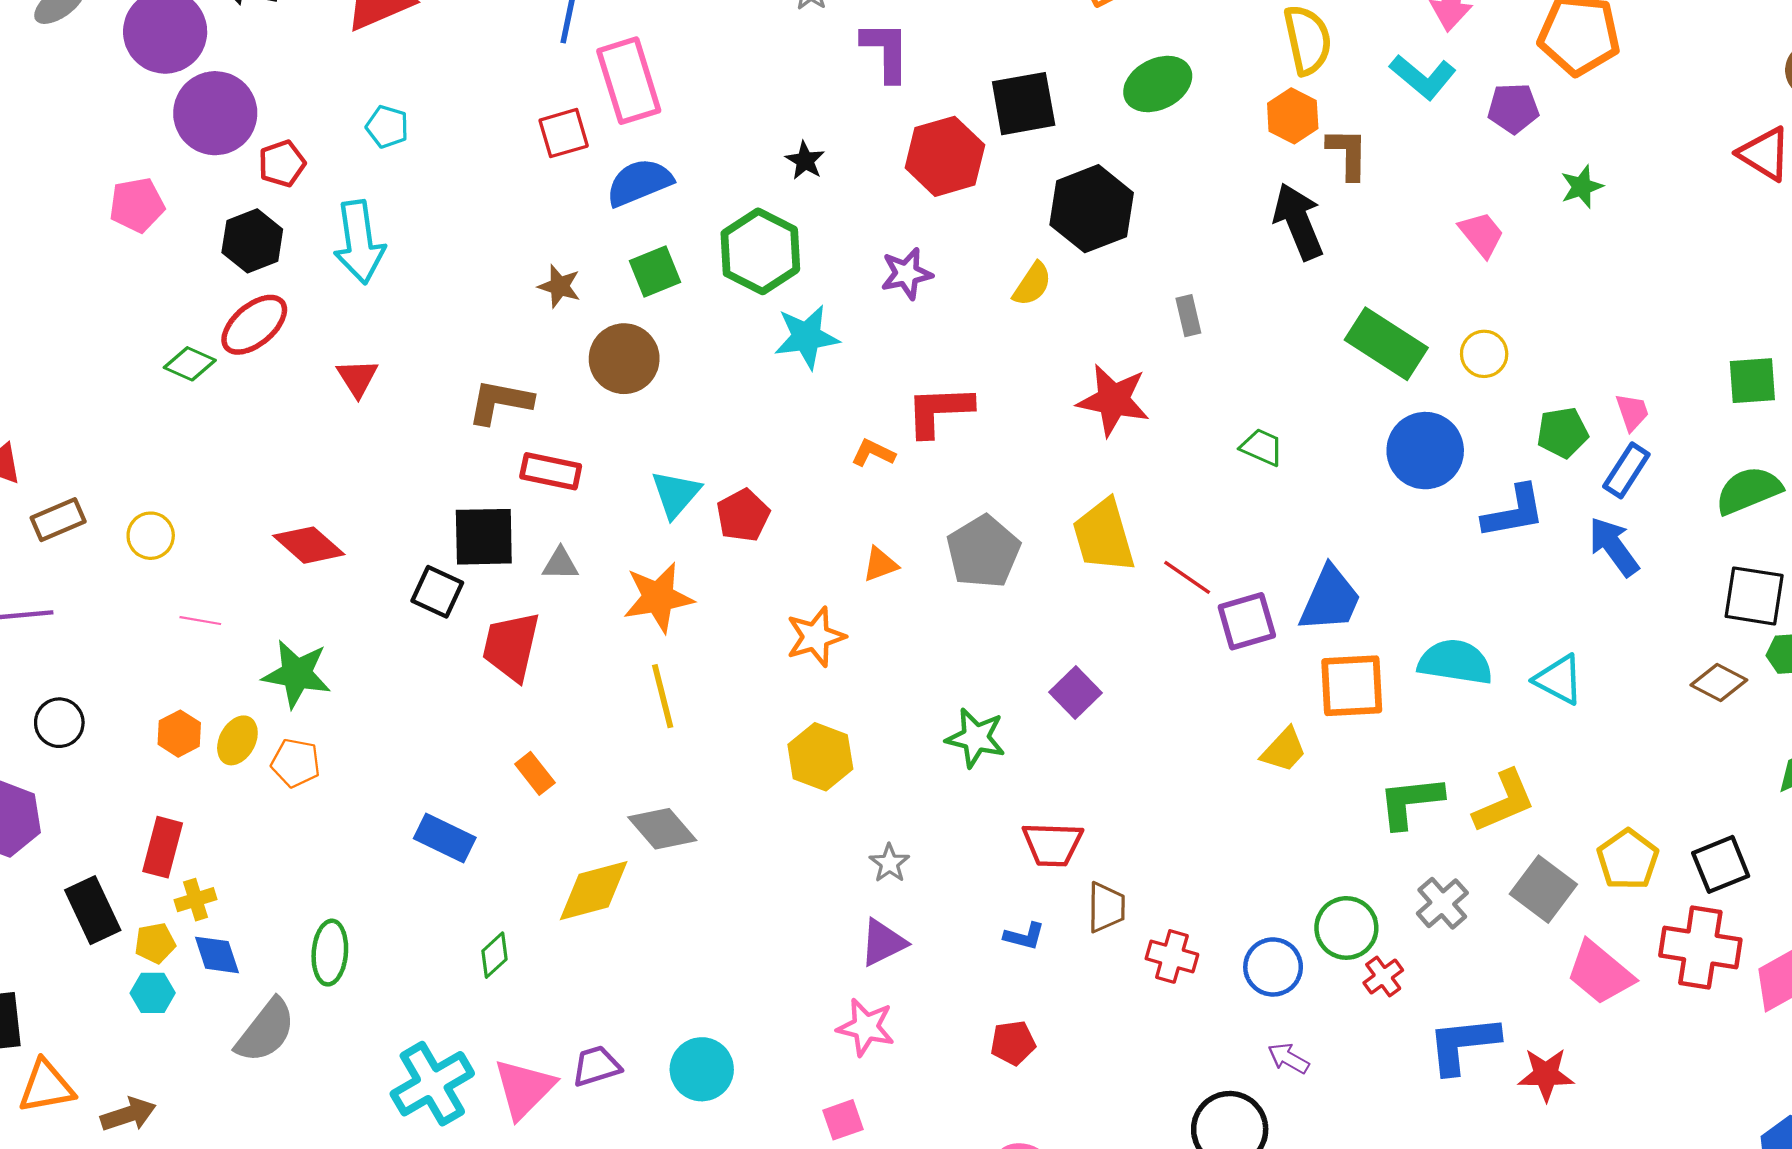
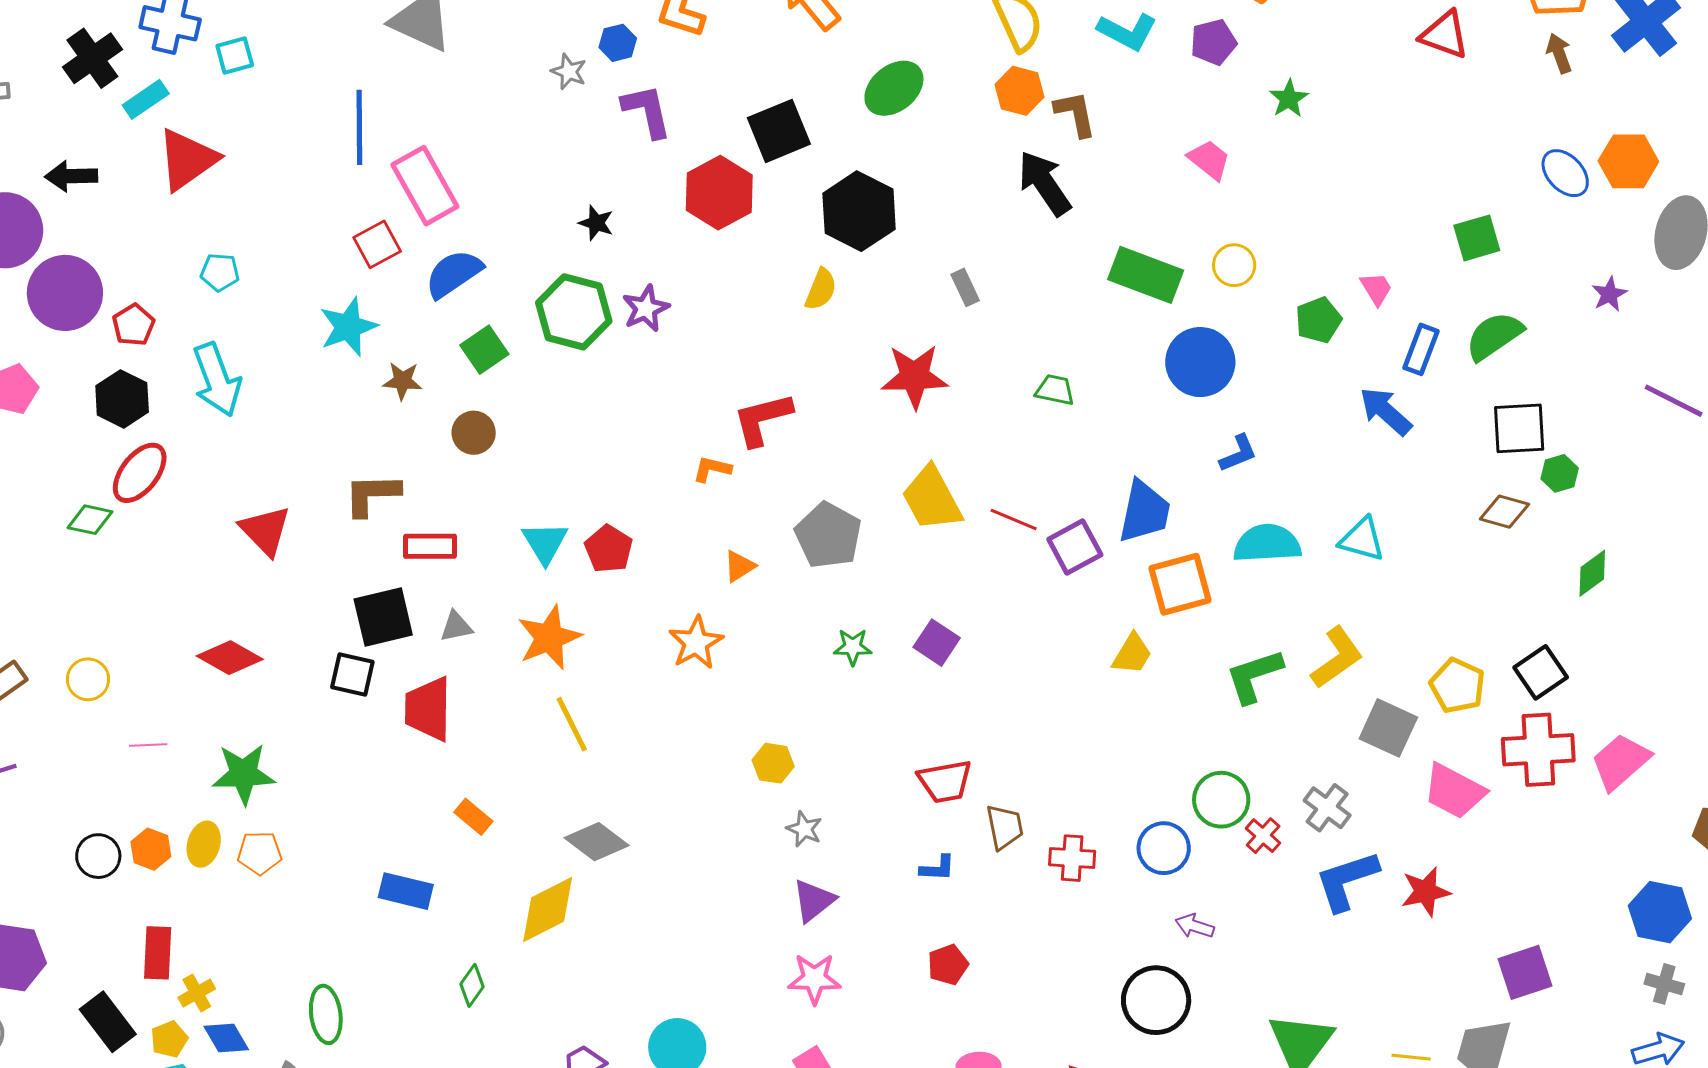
purple star: (907, 274) -> (646, 308), moved
cyan star: (807, 337) -> (348, 327), moved
brown circle: (624, 359) -> (474, 433), size x0.7
red triangle: (357, 378) -> (265, 531), moved, size x1.4
blue rectangle: (1626, 470) -> (1421, 349), moved
blue L-shape: (1514, 512) -> (1238, 453), moved, size x0.7
black circle: (59, 723) -> (98, 856), moved
green star: (976, 738) -> (853, 647), moved, size x0.7
yellow hexagon: (820, 757) -> (773, 763), moved, size x0.7
gray cross: (1442, 903) -> (1327, 808), moved

